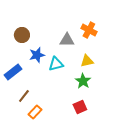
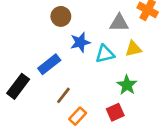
yellow triangle: (87, 61) -> (133, 49), moved
green star: (83, 81) -> (127, 85), moved
red square: (80, 107) -> (115, 112), moved

